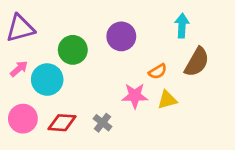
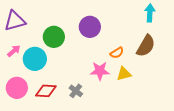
cyan arrow: (182, 26) -> (150, 13), moved

